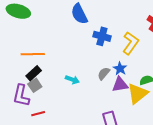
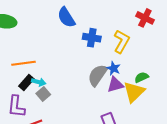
gray semicircle: (104, 74) -> (98, 75), size x1.6
cyan arrow: (72, 80) -> (39, 82), moved
gray square: (35, 85) -> (43, 94), moved

